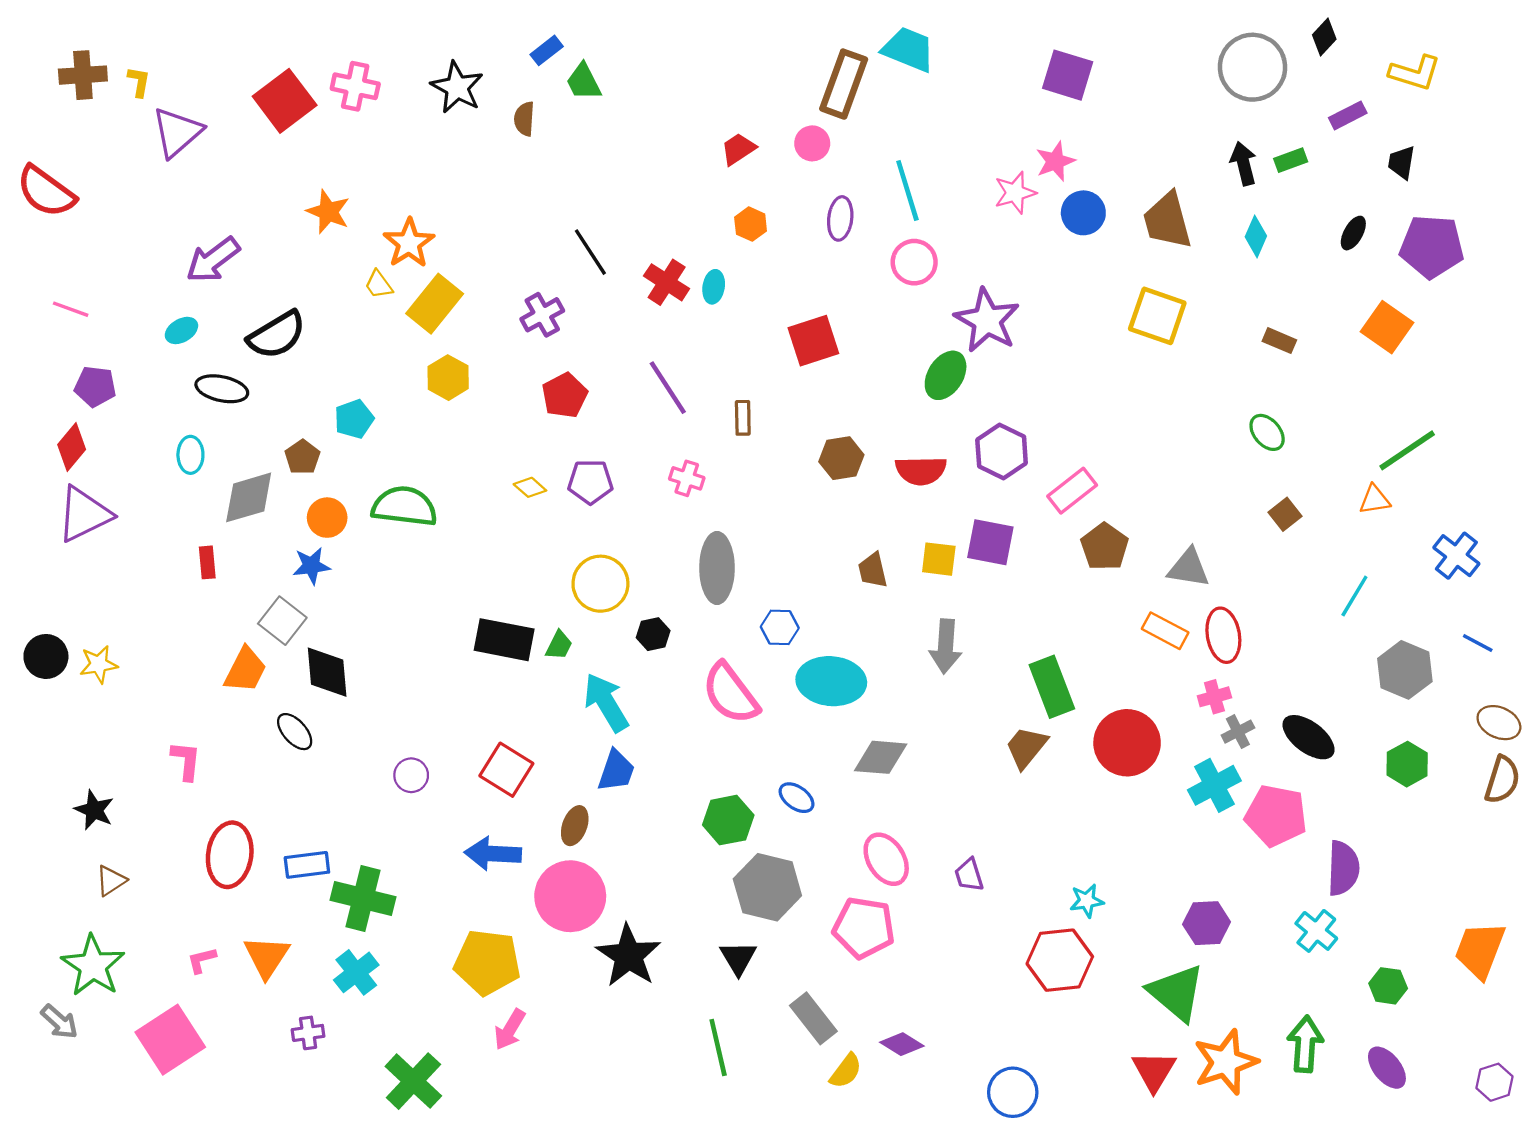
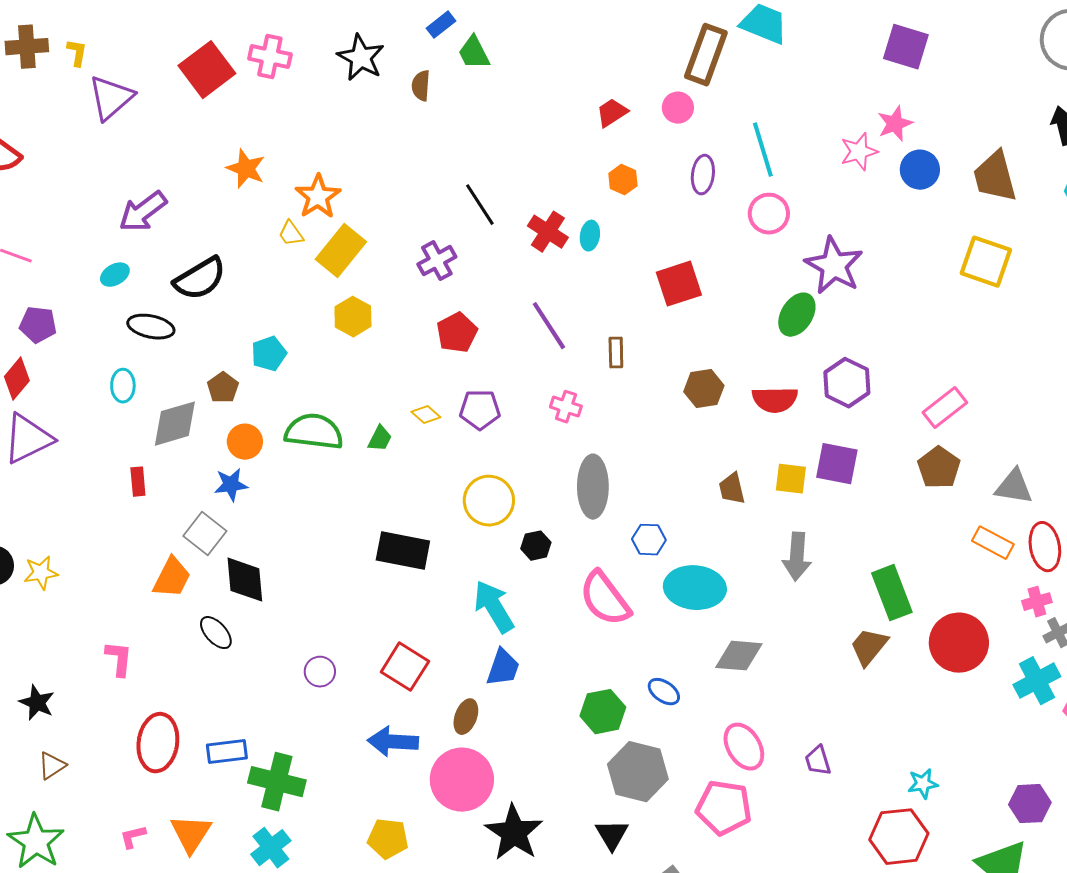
pink rectangle: (1072, 491) -> (945, 408), moved
green trapezoid: (559, 645) -> (380, 439), moved
yellow pentagon: (487, 962) -> (388, 839), size x0.7

